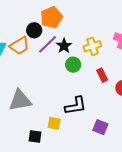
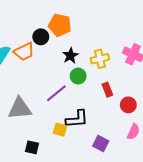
orange pentagon: (51, 17) -> (60, 25), turned 30
purple line: (48, 44) -> (56, 93), moved
yellow square: (54, 123) -> (60, 130), moved

